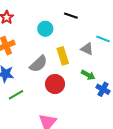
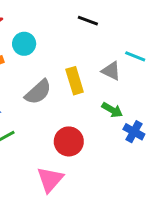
cyan circle: (45, 29) -> (24, 44), moved
red circle: (55, 84) -> (69, 141), moved

